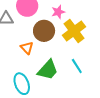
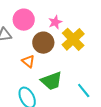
cyan line: (77, 66) -> (84, 90), moved
green trapezoid: (48, 70) -> (51, 81), turned 35

